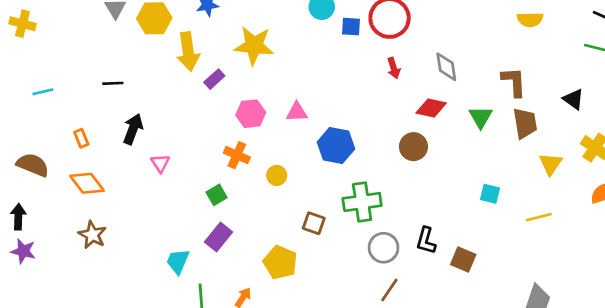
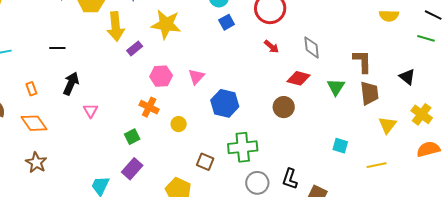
yellow semicircle: (530, 20) -> (389, 16), moved
blue square: (351, 27) -> (227, 22), moved, turned -35
red arrow: (394, 68) -> (271, 47), turned -35
pink triangle: (297, 112) -> (196, 77), turned -48

